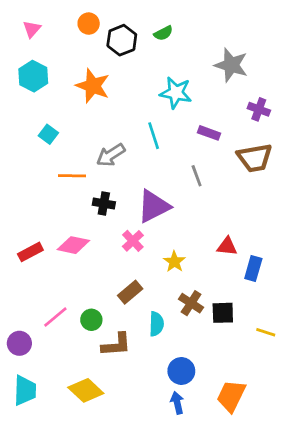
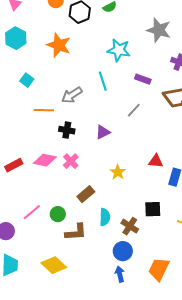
gray line: (197, 176) -> (134, 110), turned 63
purple triangle: (154, 206) -> (103, 132), size x0.6
pink cross: (133, 241) -> (71, 161), moved
brown cross: (191, 303) -> (130, 226), moved

